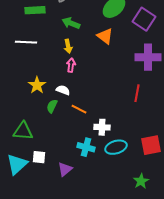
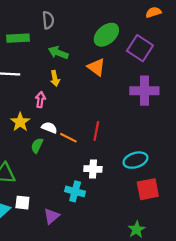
pink arrow: (71, 65) -> (40, 100), moved
red line: (137, 93) -> (96, 131), moved
orange line: (79, 109) -> (68, 138), moved
cyan ellipse: (116, 147) -> (135, 160), moved

